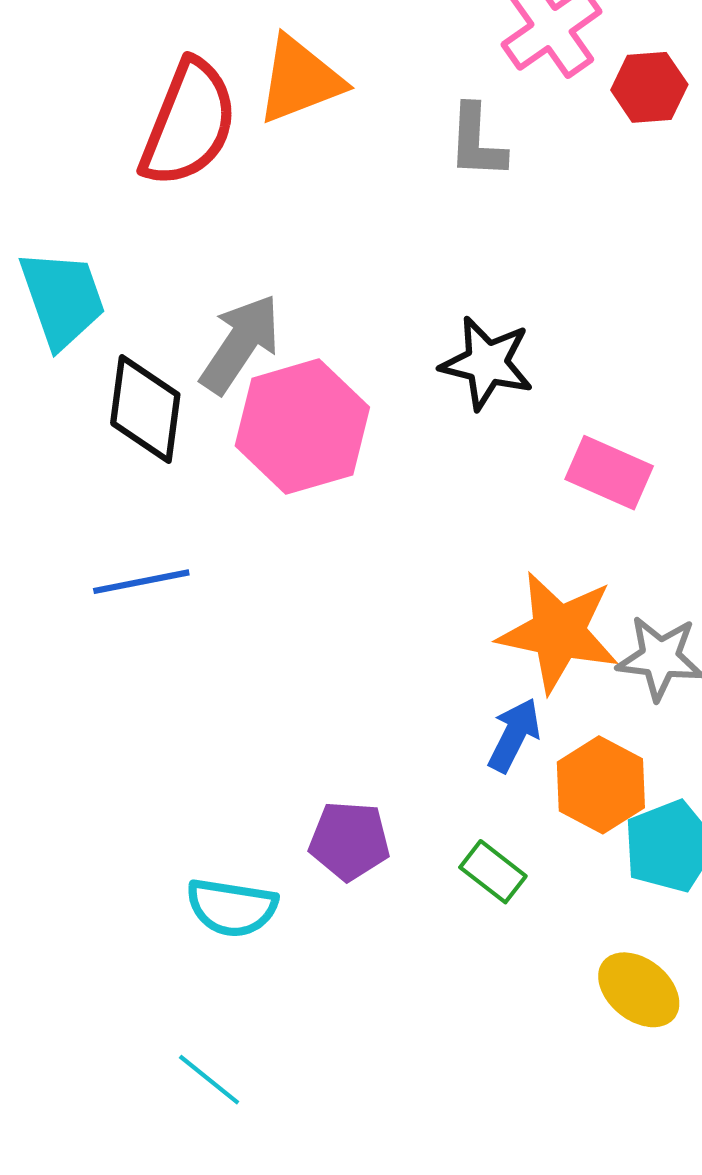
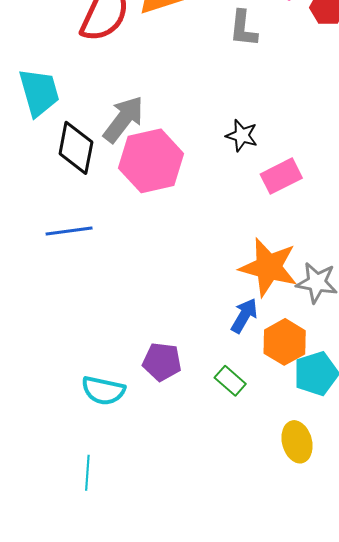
black star: (487, 363) -> (242, 136), size x0.7
pink rectangle: (609, 473) -> (281, 176), moved, turned -54
yellow ellipse: (639, 990) -> (297, 442), turned 33
cyan line: (209, 1080) -> (87, 473), turned 52

